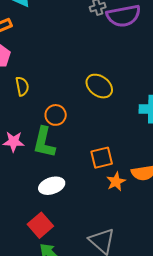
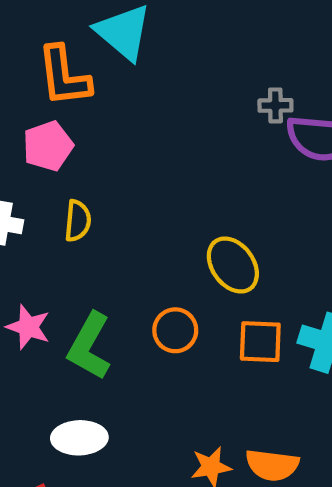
orange circle: (56, 115) -> (175, 330), moved
orange square: (102, 158) -> (260, 342), moved

